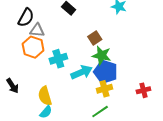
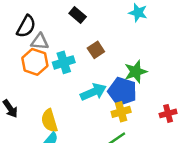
brown square: (95, 38) -> (96, 50), moved
green star: (102, 55) -> (136, 72), moved, turned -30
cyan cross: (58, 59) -> (64, 62), moved

